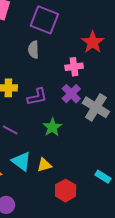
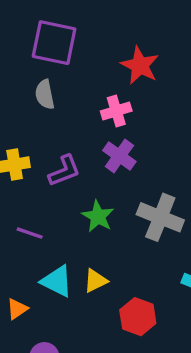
gray cross: (96, 107) -> (160, 217), moved

